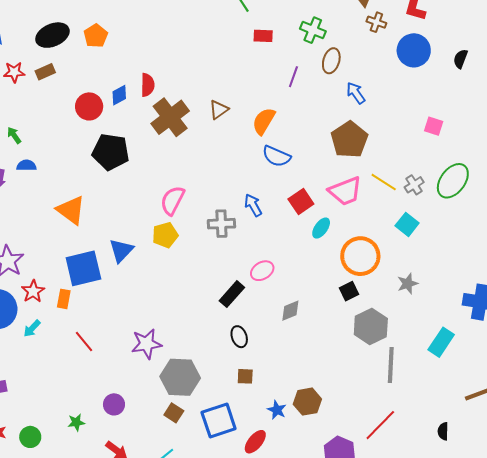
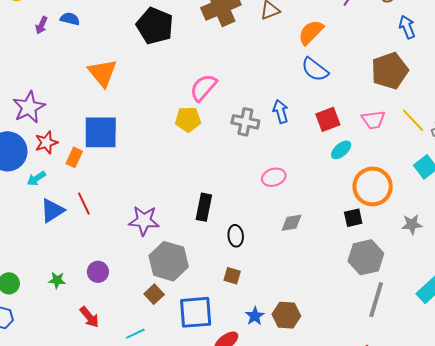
pink trapezoid: (345, 191) -> (373, 120), size x0.7
blue triangle: (121, 250) -> (52, 211), moved
black rectangle: (232, 294) -> (204, 207), moved, turned -44

